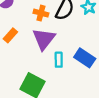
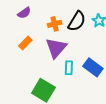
orange cross: (41, 13) -> (55, 24), turned -32

